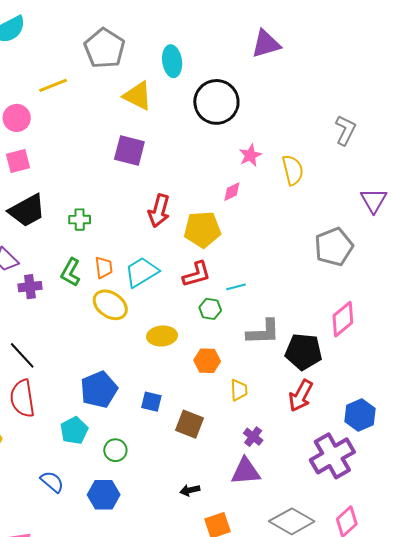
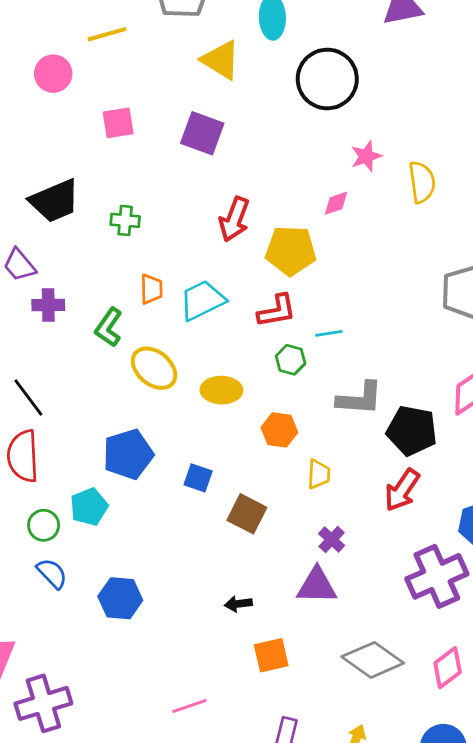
pink square: (18, 161) -> (118, 123), moved
green L-shape: (71, 272) -> (109, 327), moved
yellow ellipse: (110, 305) -> (154, 368), moved
green circle: (115, 450) -> (44, 525), moved

